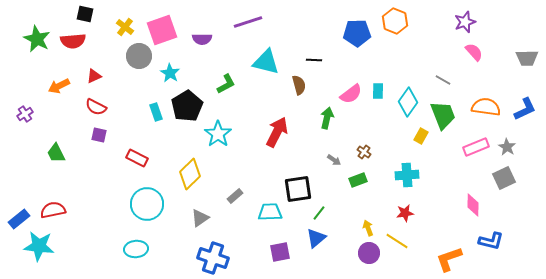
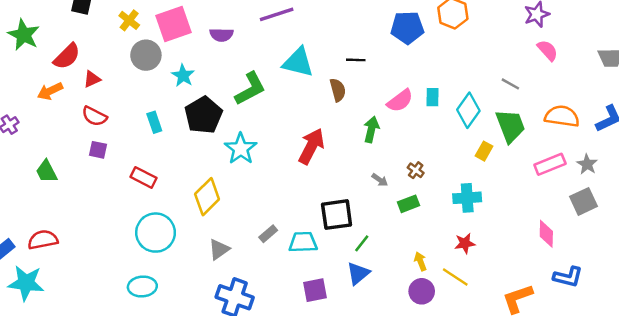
red semicircle: (73, 41) -> (67, 56), moved, turned -40
green L-shape: (226, 84) -> (250, 89), size x1.4
cyan rectangle: (156, 112) -> (154, 122), moved
gray rectangle: (235, 196) -> (268, 234), moved

